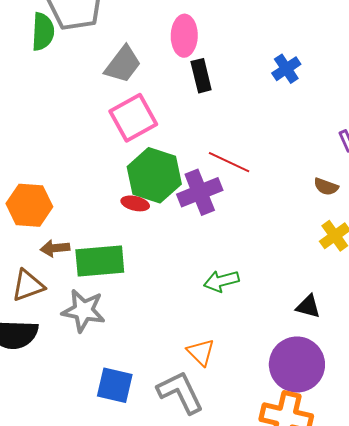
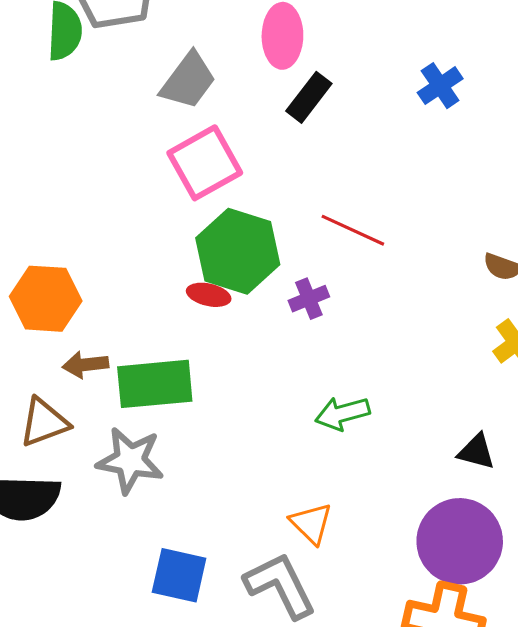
black rectangle: (201, 76) -> (309, 97), turned 52
purple cross: (200, 192) -> (309, 299), moved, size x0.6

